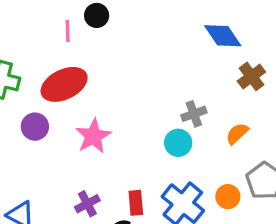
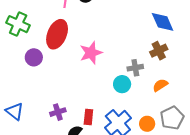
brown cross: (251, 76) -> (159, 51), moved
red ellipse: (64, 84) -> (57, 34), turned -52
pink star: (93, 136) -> (91, 53), moved

